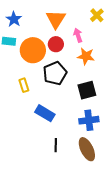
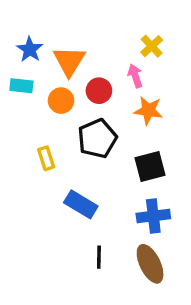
yellow cross: (97, 15) -> (152, 46), moved
orange triangle: (56, 19) -> (69, 61), moved
orange circle: (33, 50) -> (61, 101), size x0.6

